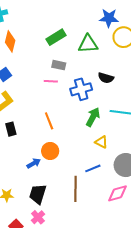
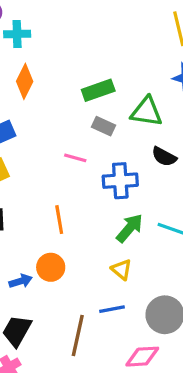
gray rectangle: (59, 65) -> (104, 126), moved
black semicircle: (106, 78) -> (164, 157), moved
yellow triangle: (101, 142) -> (122, 270), moved

